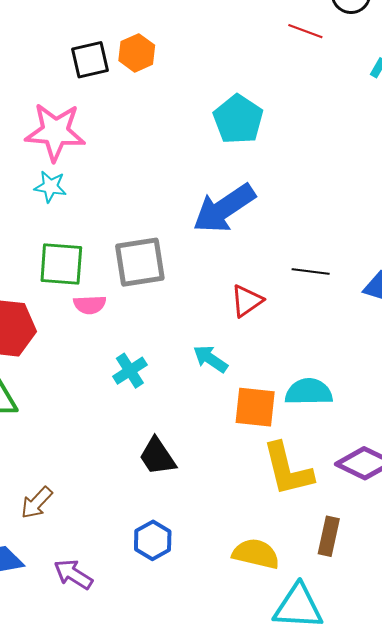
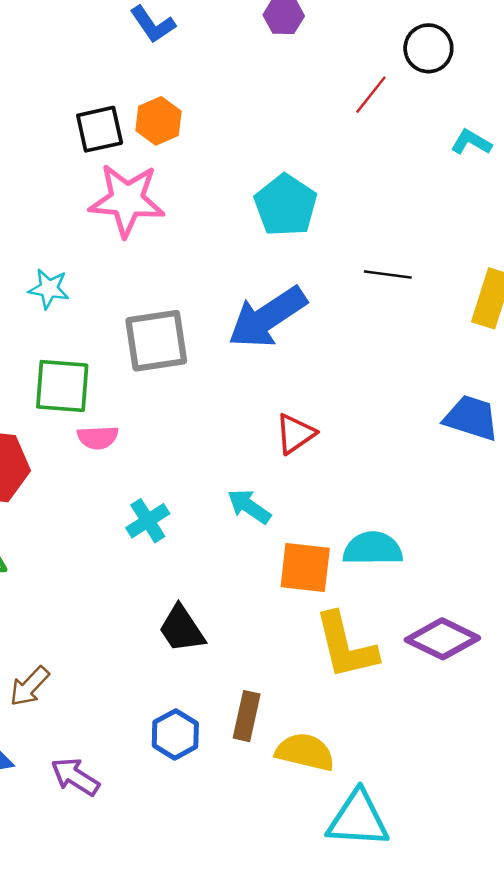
red line: (305, 31) -> (371, 95), turned -72
pink star: (55, 132) -> (127, 200), moved
gray square: (140, 262) -> (156, 341), moved
black line: (311, 272) -> (388, 275), moved
brown rectangle: (329, 536) -> (247, 716), moved

